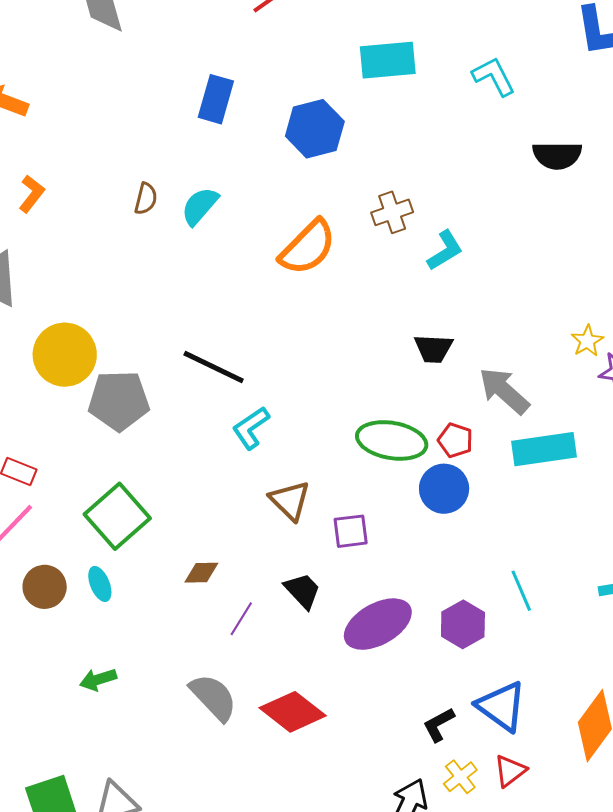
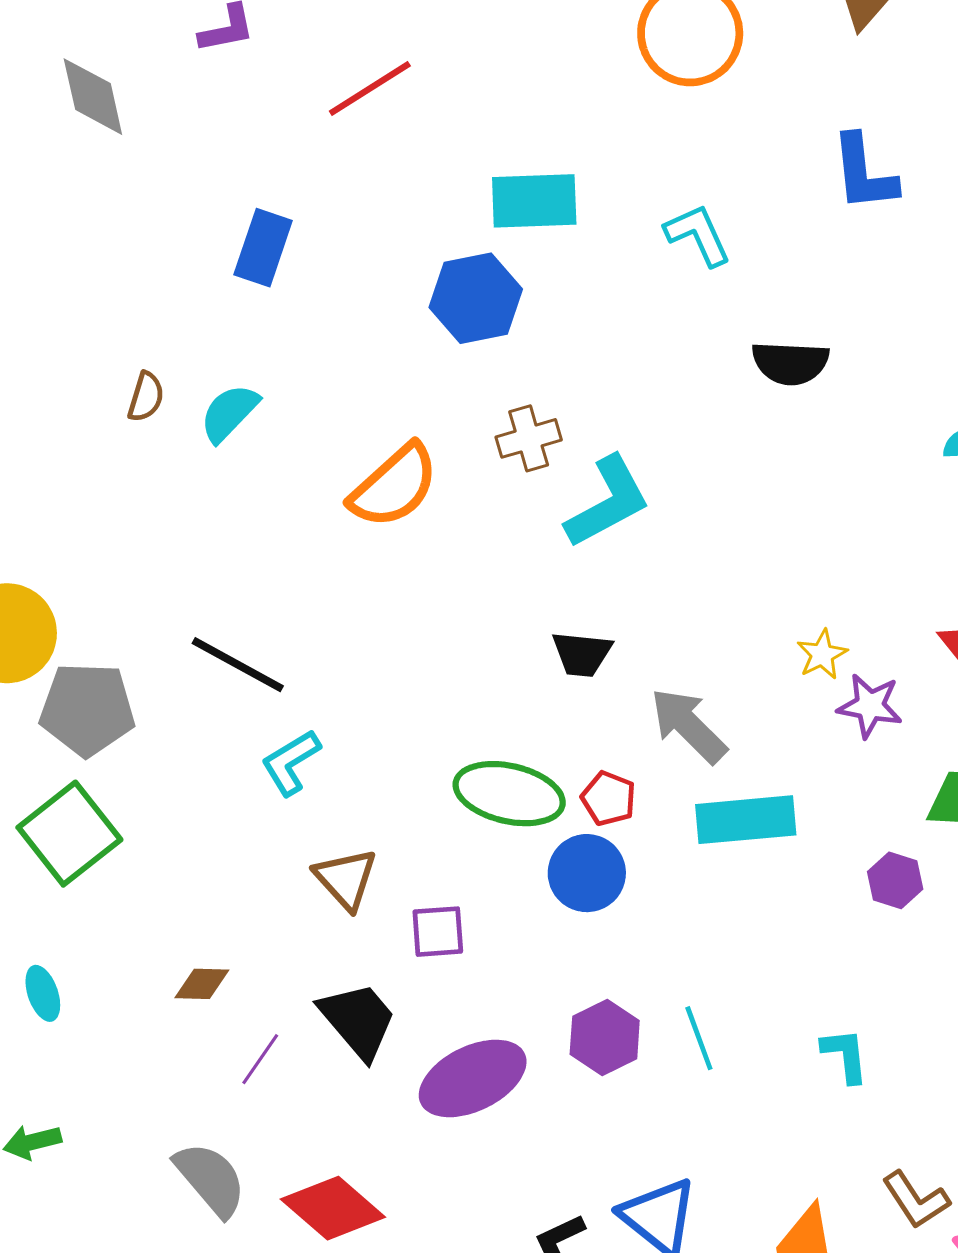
blue hexagon: (315, 129) -> (476, 298), moved
cyan L-shape: (445, 250) -> (608, 502), size x1.5
green square: (117, 516) -> (69, 834), moved
black trapezoid: (302, 591) -> (358, 1020), size x1.4
purple hexagon: (463, 624) -> (605, 1037), moved

